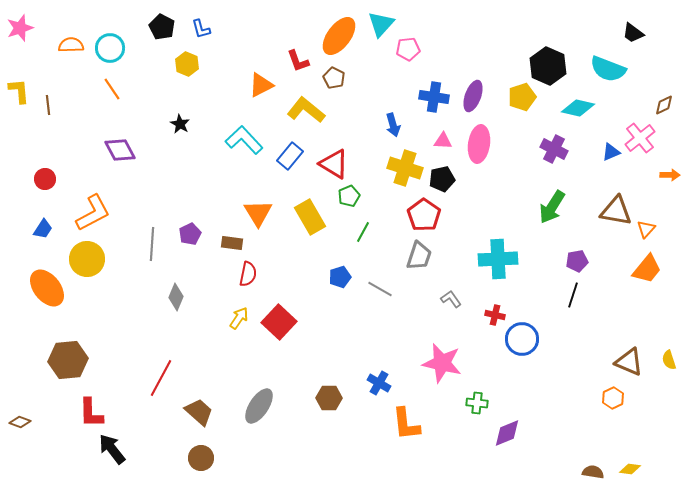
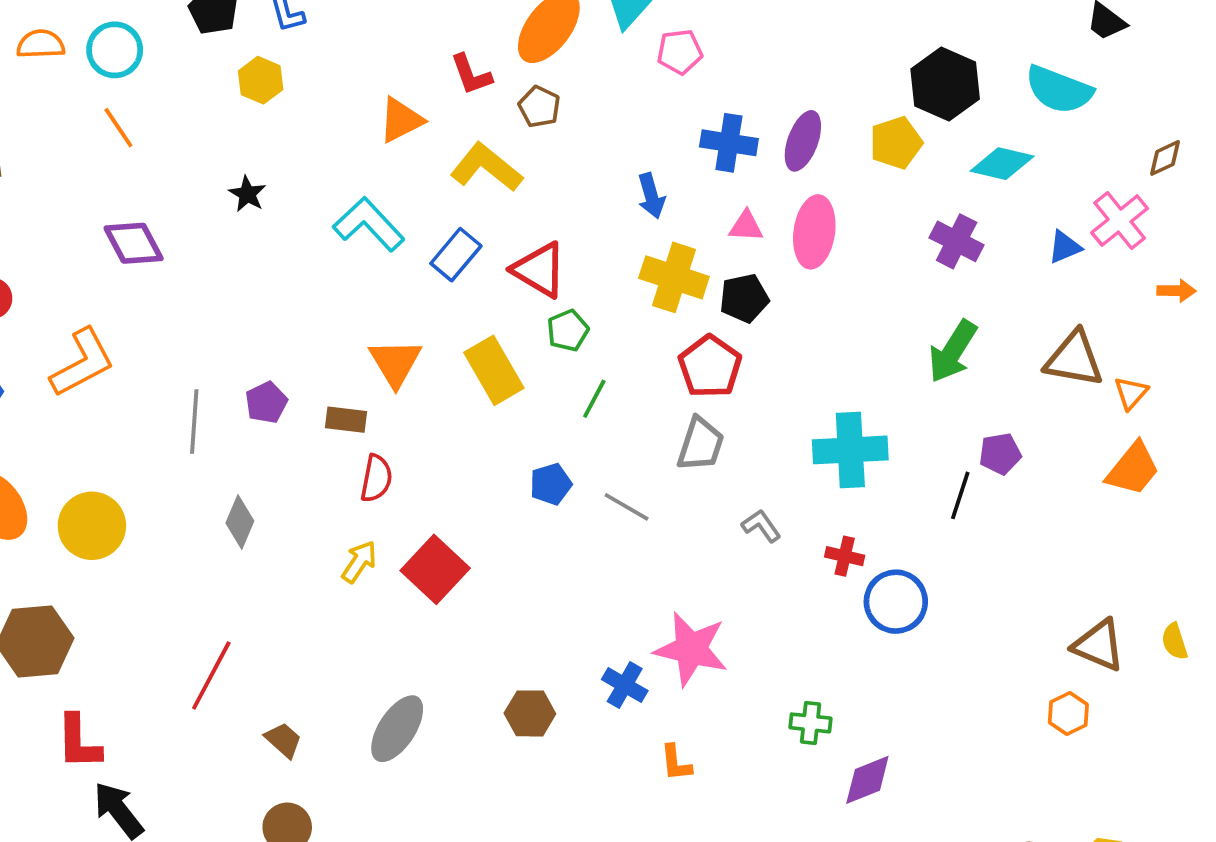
yellow circle: (87, 259) -> (92, 526), moved
black line: (573, 295) -> (960, 495), moved
pink star: (442, 363) -> (691, 649), moved
brown trapezoid: (199, 412) -> (283, 740), size x0.7
orange L-shape: (406, 424) -> (676, 763), size x0.6

